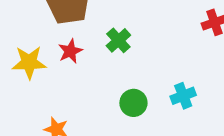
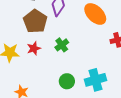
cyan cross: (183, 96) -> (95, 80), size x1.5

